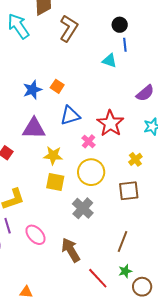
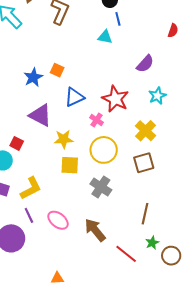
purple triangle: (34, 128) -> (40, 115), turned 35
yellow cross: (135, 159) -> (146, 131), size x1.5

